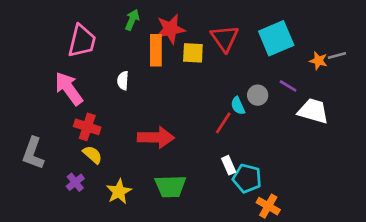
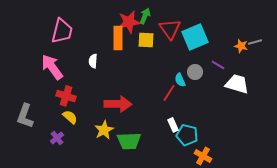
green arrow: (132, 20) -> (145, 16), moved
cyan square: (276, 38) -> (195, 37), moved
yellow star: (119, 192) -> (104, 130), moved

